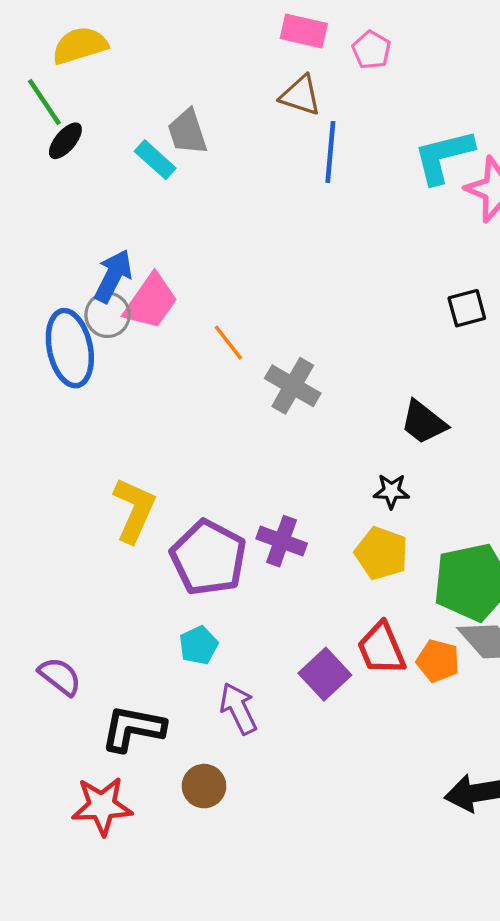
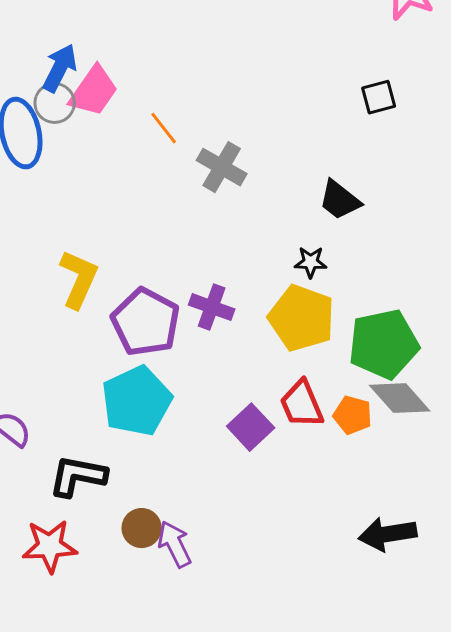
yellow pentagon: (381, 553) -> (302, 318), size x1.4
cyan pentagon: (198, 645) -> (137, 401), size x2.0
purple arrow: (238, 708) -> (175, 544), moved

